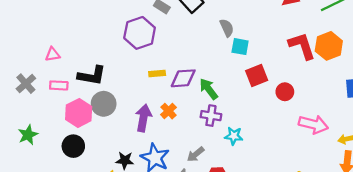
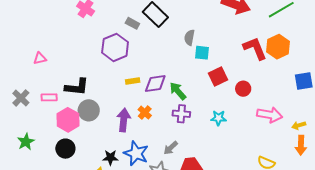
gray semicircle: (227, 28) -> (189, 38), turned -140
pink triangle: (53, 54) -> (40, 58), moved
cyan star: (234, 136) -> (219, 118), moved

